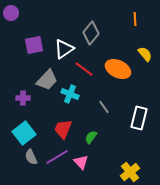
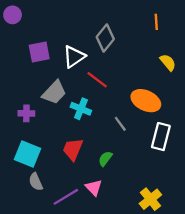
orange ellipse: (118, 69) -> (146, 101), moved
cyan square: (24, 133) -> (28, 154), turned -30
purple line: (57, 157) -> (66, 197), moved

